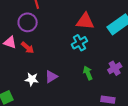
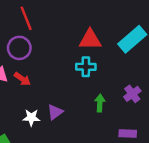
cyan cross: (79, 43) -> (86, 67), turned 35
green arrow: (88, 73) -> (100, 103), turned 32

